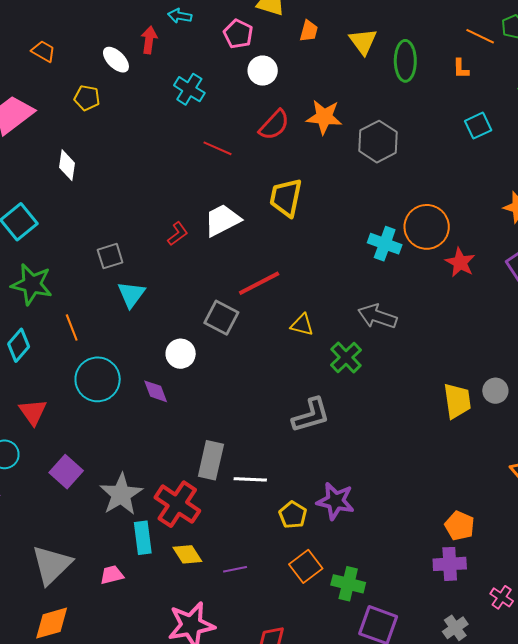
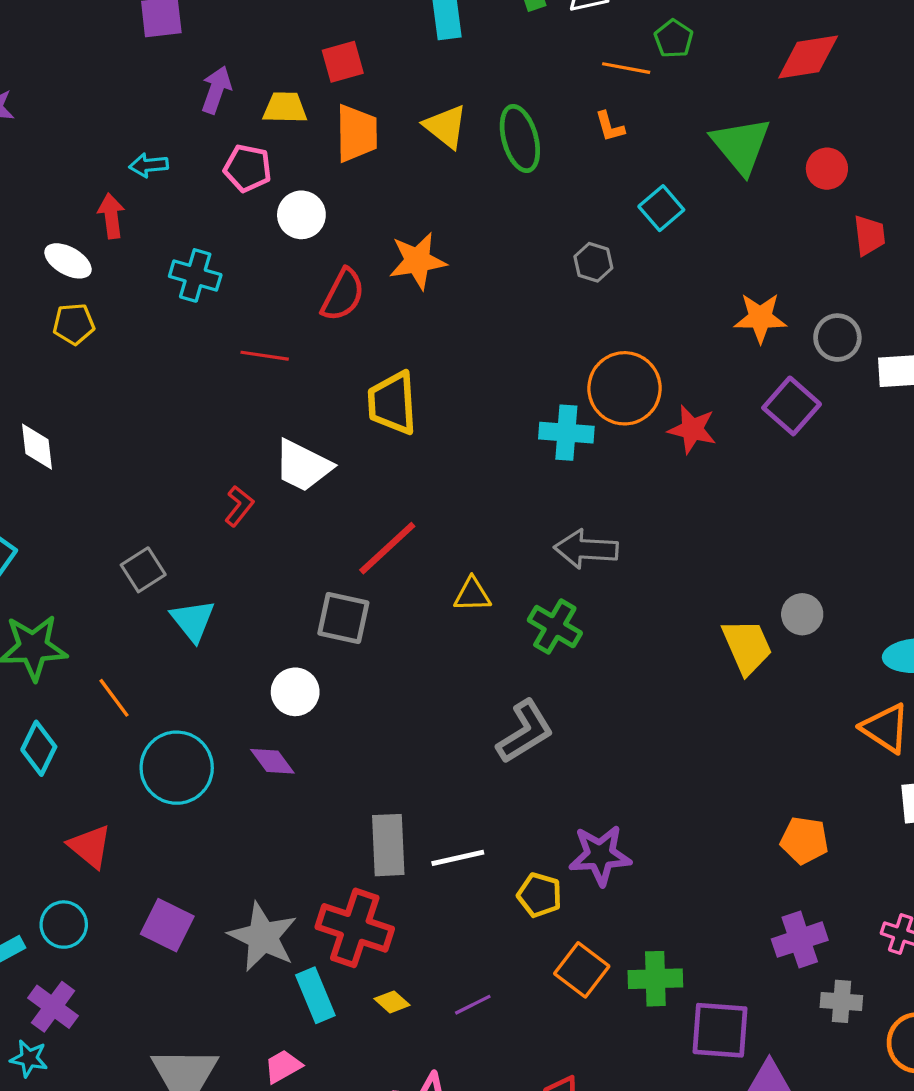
orange trapezoid: (309, 31) -> (357, 133), size x1.6
yellow pentagon: (87, 98) -> (74, 324), moved
gray hexagon: (378, 142) -> (593, 262), moved, size x0.6
white trapezoid: (222, 220) -> (303, 466), turned -111
yellow diamond: (187, 554) -> (392, 1002), size x0.7
purple cross: (450, 564) -> (800, 940), moved
gray cross: (455, 628) -> (841, 1001), turned -35

